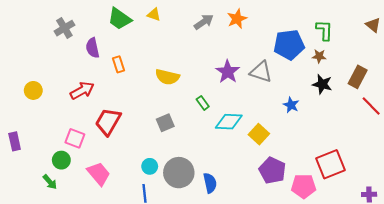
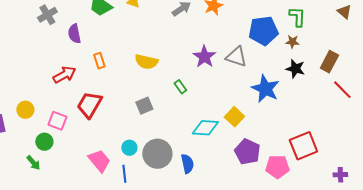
orange rectangle: (119, 64) -> (99, 61), moved
yellow circle: (33, 90) -> (25, 110), moved
blue star: (291, 105) -> (265, 89), size x1.8
cyan diamond: (229, 122) -> (205, 128), moved
pink trapezoid: (99, 174) -> (99, 161), moved

